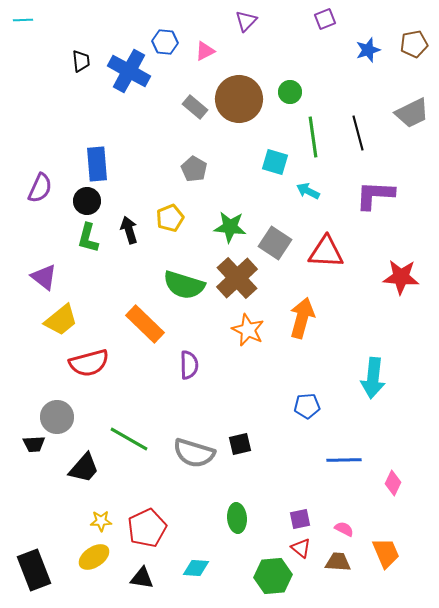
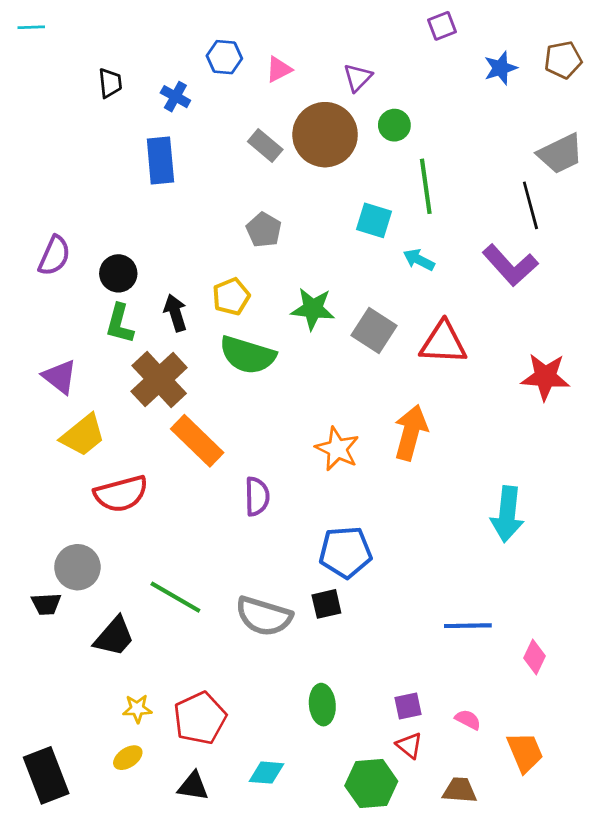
purple triangle: (246, 21) -> (358, 78), moved
blue cross: (129, 71) -> (175, 97), size x0.5
black line: (358, 133) -> (530, 205), moved
blue rectangle: (97, 164) -> (160, 161), moved
purple L-shape: (375, 195) -> (510, 265), turned -135
brown cross: (237, 278) -> (159, 379), moved
green semicircle: (184, 285) -> (247, 355), moved
blue pentagon: (307, 406) -> (345, 552), moved, size x1.5
yellow ellipse: (94, 557) -> (128, 758), size x0.7
brown trapezoid: (338, 562) -> (460, 790), moved

